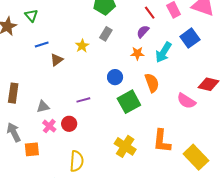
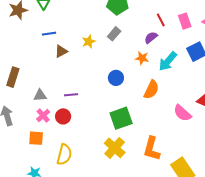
orange semicircle: (152, 83) -> (151, 90), turned 36
purple line: (83, 100) -> (71, 95), moved
green square: (129, 102) -> (121, 118), moved
orange square: (32, 149) -> (36, 138), moved

